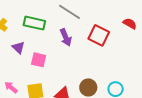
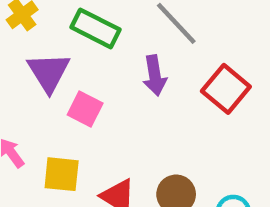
purple triangle: (18, 48) -> (49, 72), size x1.5

